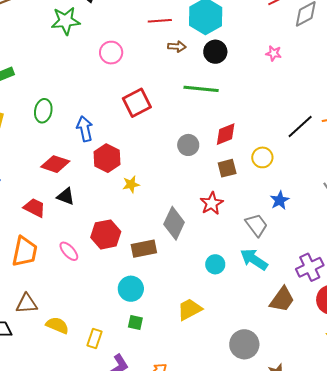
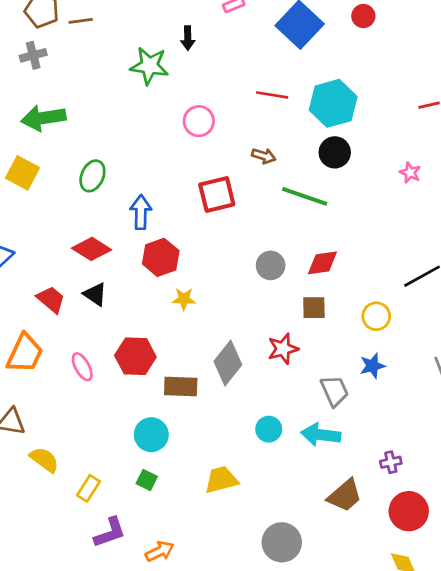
brown arrow: (177, 47) -> (264, 156), moved
yellow circle: (262, 157) -> (376, 316), moved
cyan arrow: (254, 259) -> (321, 435), turned -40
purple cross: (310, 267) -> (391, 462), size x0.6

